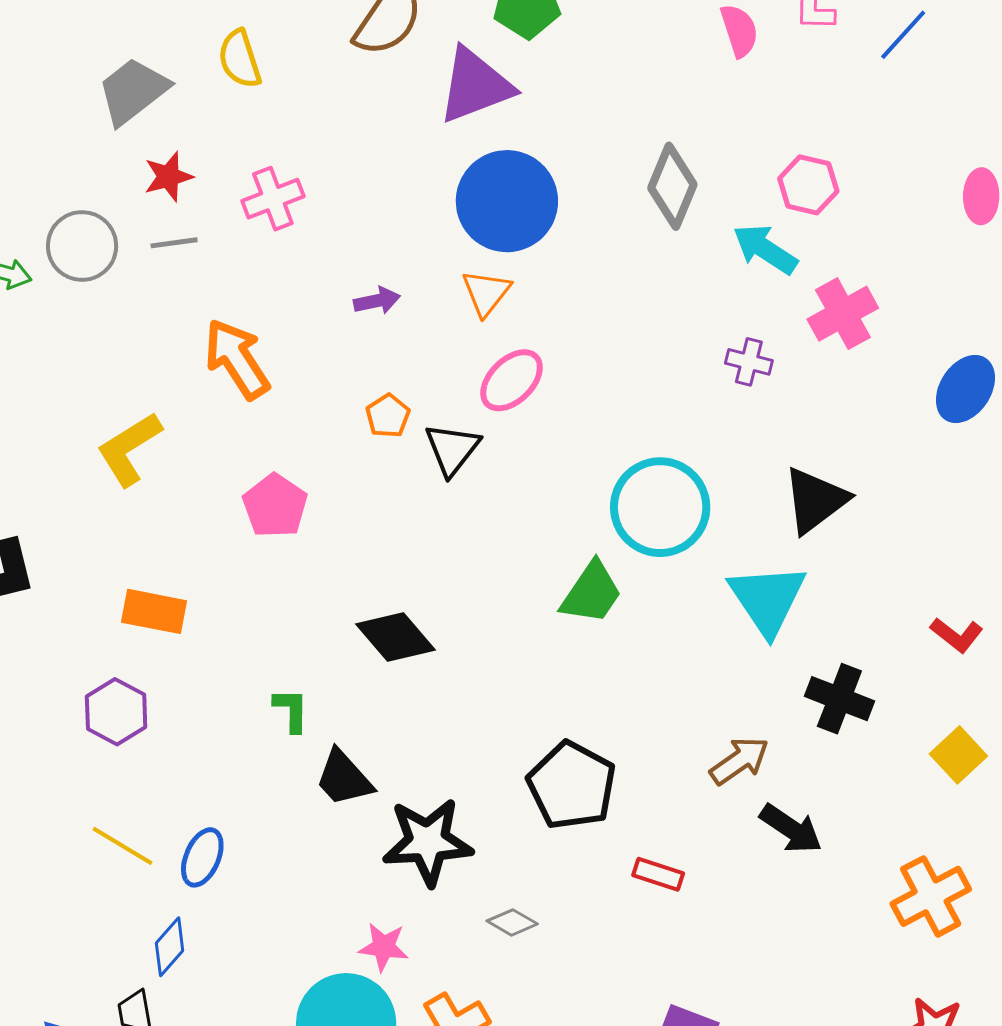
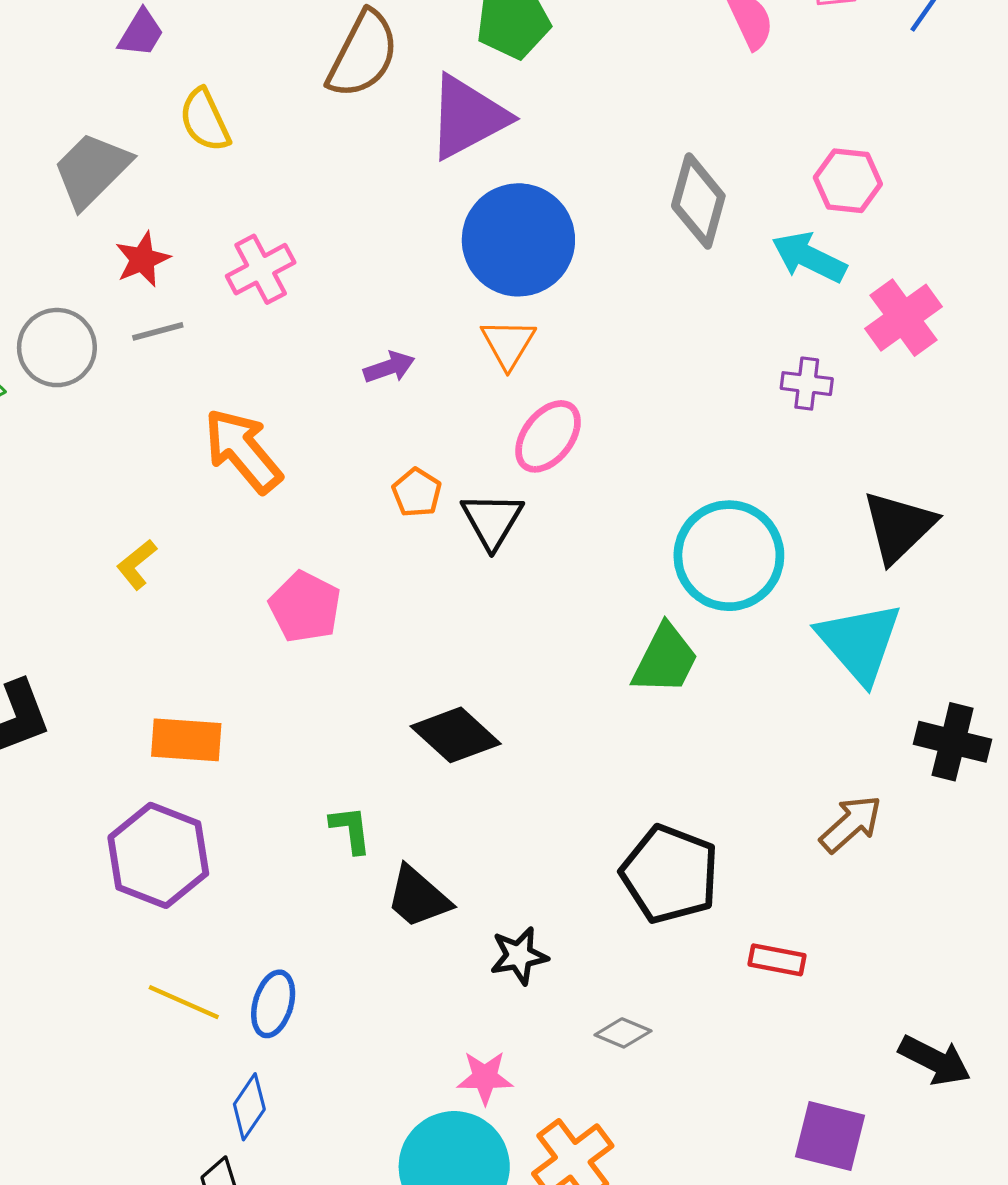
yellow L-shape: (129, 449) -> (137, 564), size x0.6
purple hexagon: (116, 712) -> (158, 855), size x1.4
black arrow: (791, 829) -> (935, 1060), moved
black star: (428, 842) -> (519, 956), size x0.6

